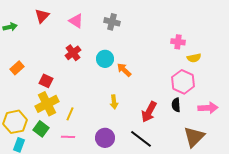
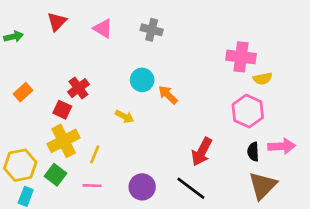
pink cross: (178, 42) -> (241, 57), size x1.5
red cross: (73, 53) -> (78, 88), moved
yellow arrow: (114, 102) -> (125, 116), moved, turned -56
black semicircle: (176, 105) -> (253, 152), moved

